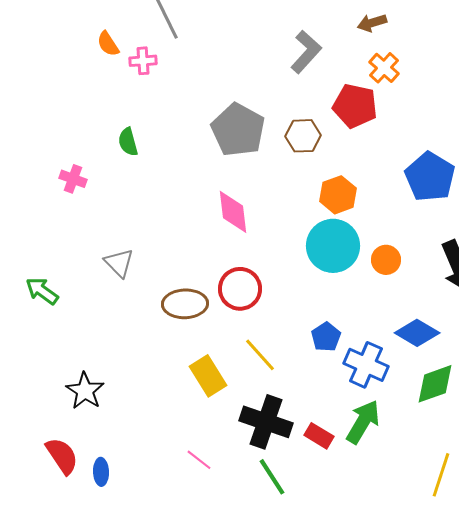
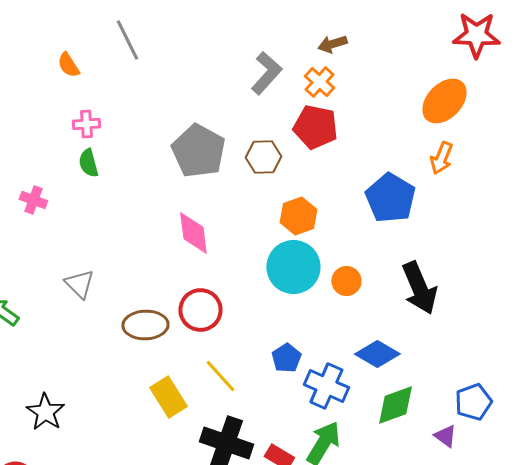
pink cross: (143, 61) -> (86, 124), moved
orange cross: (384, 68) -> (319, 82), moved

